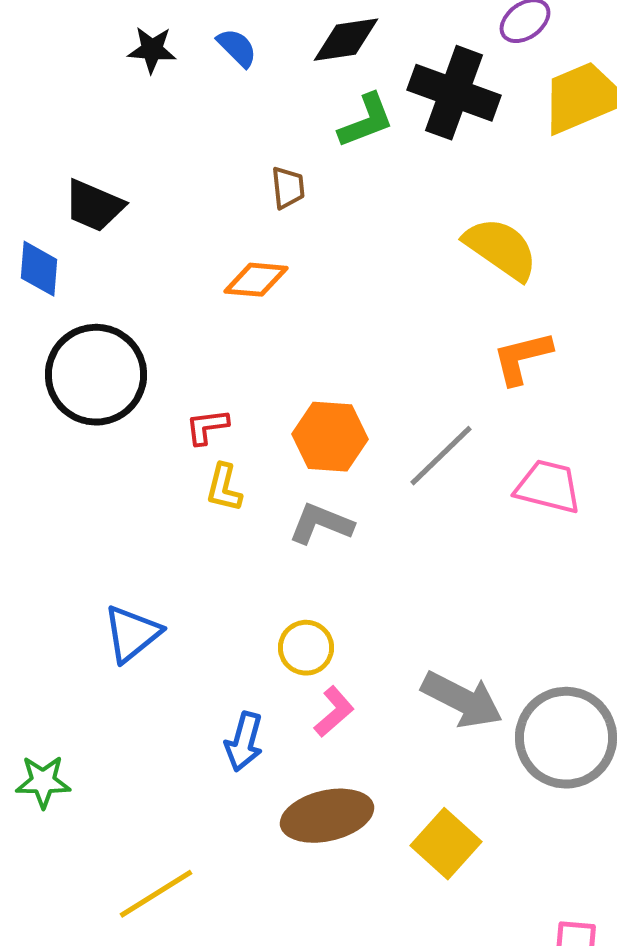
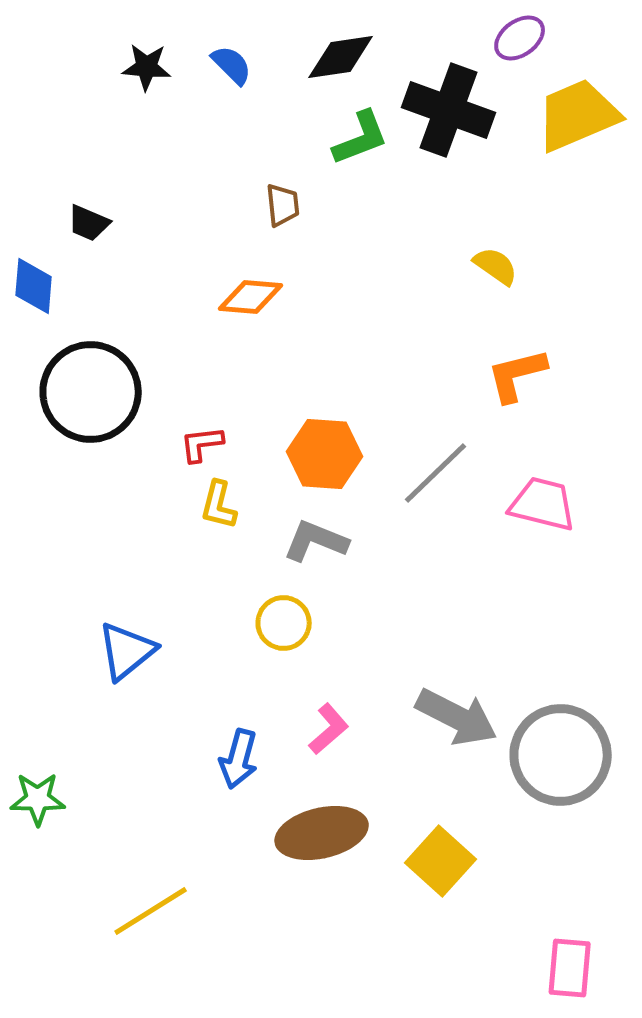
black trapezoid: (94, 206) -> (89, 223), size x0.7
yellow semicircle: (501, 249) -> (496, 266), size x0.6
yellow circle: (306, 648) -> (284, 623), moved

